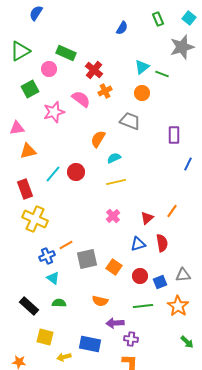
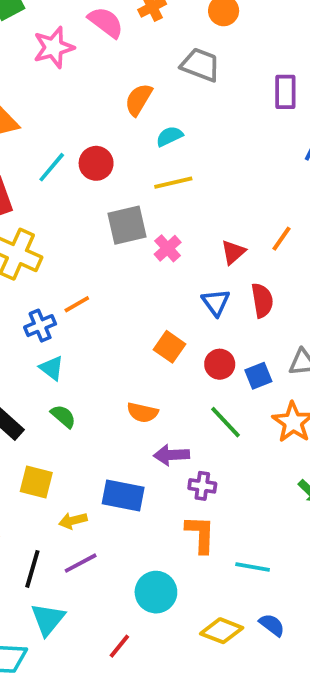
blue triangle: (138, 244) -> (216, 302), turned -49
gray square: (87, 259) -> (127, 225), moved
green semicircle: (59, 303) -> (63, 416), turned 40
green line: (143, 306) -> (225, 422), turned 54

